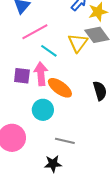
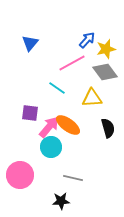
pink line: (35, 32) -> (72, 63), moved
yellow triangle: (78, 43) -> (92, 98), moved, turned 50
pink arrow: (41, 74) -> (49, 127), moved, turned 45

